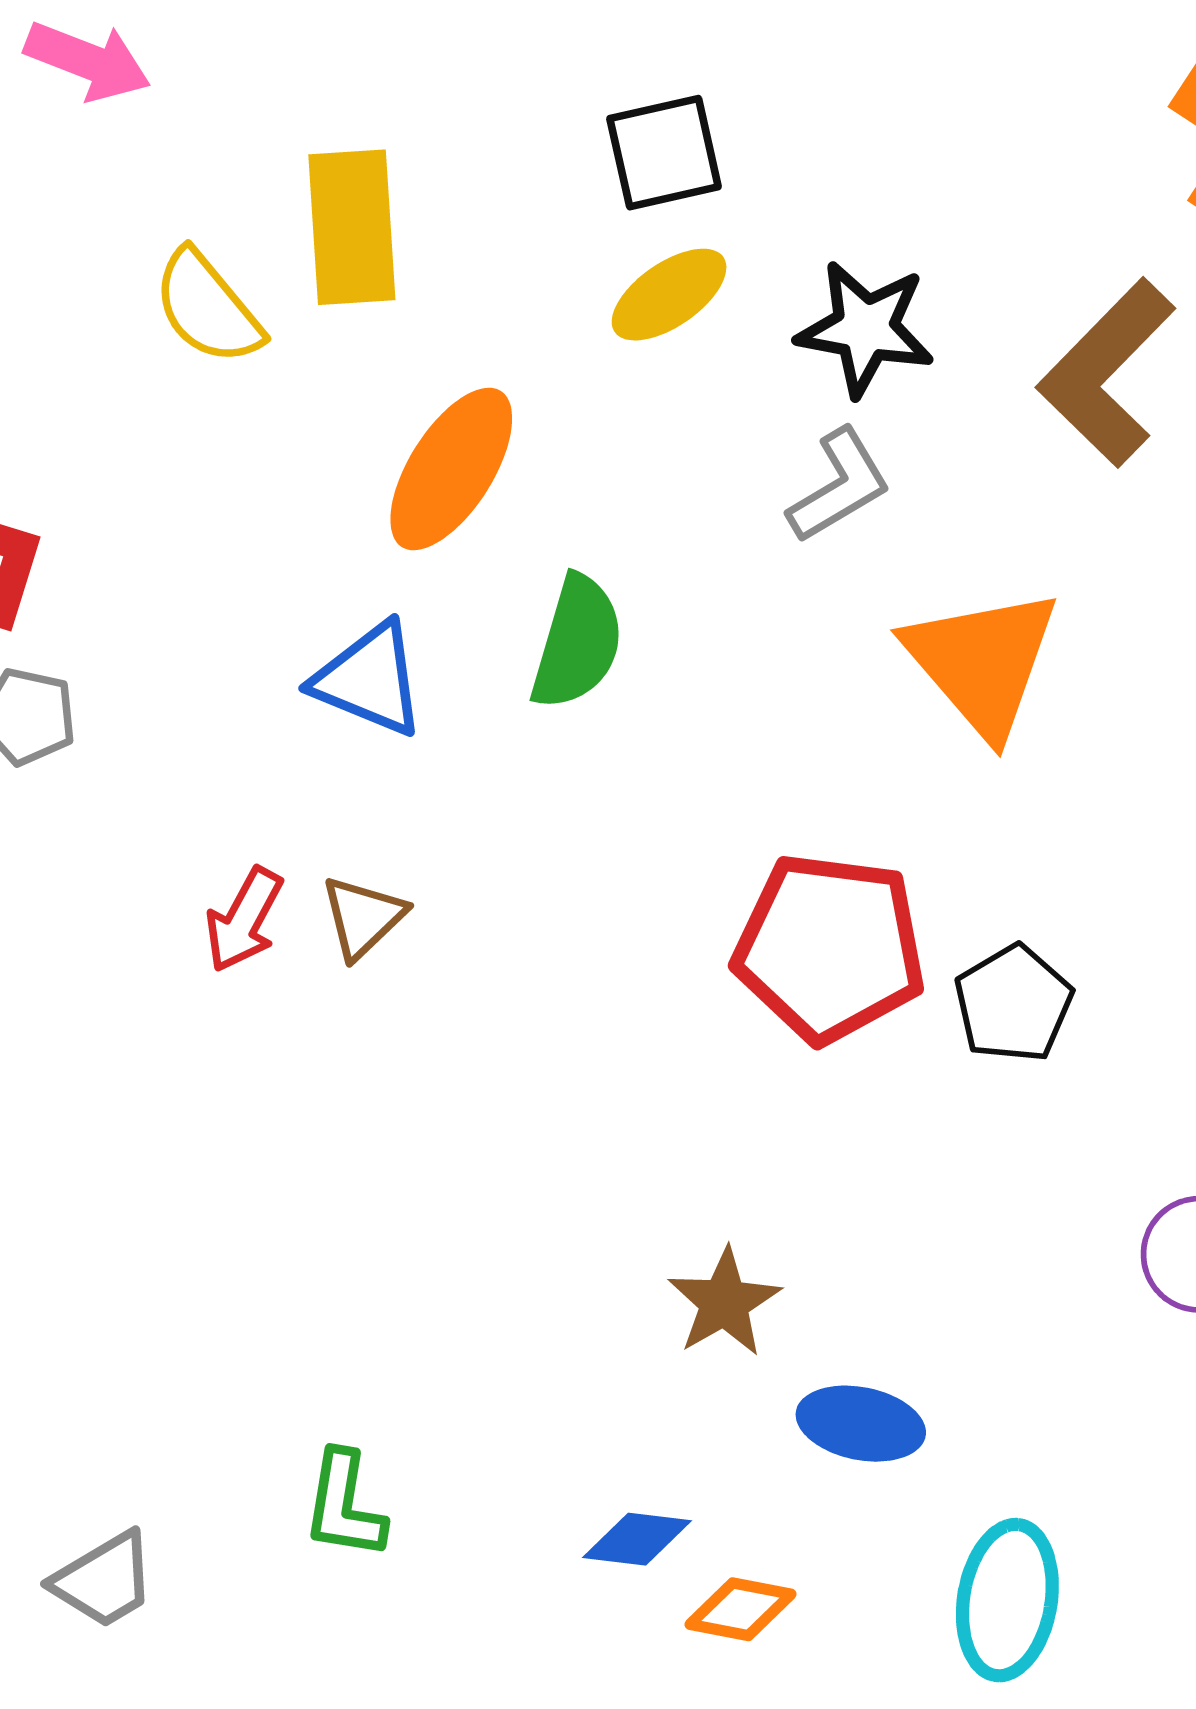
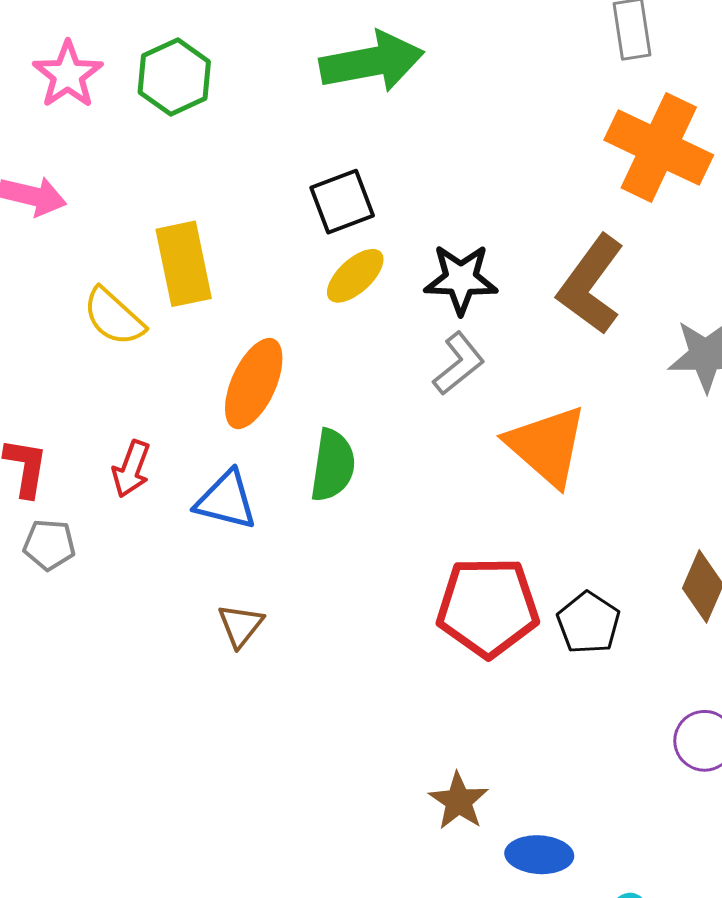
red arrow: (244, 920) -> (131, 469), moved

